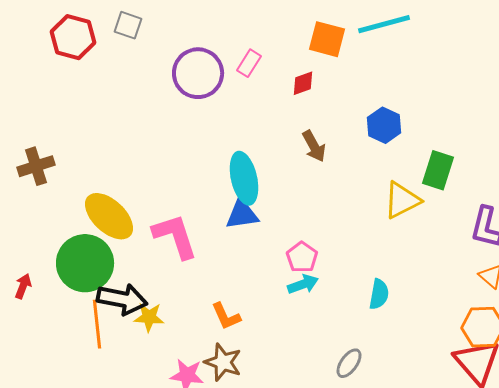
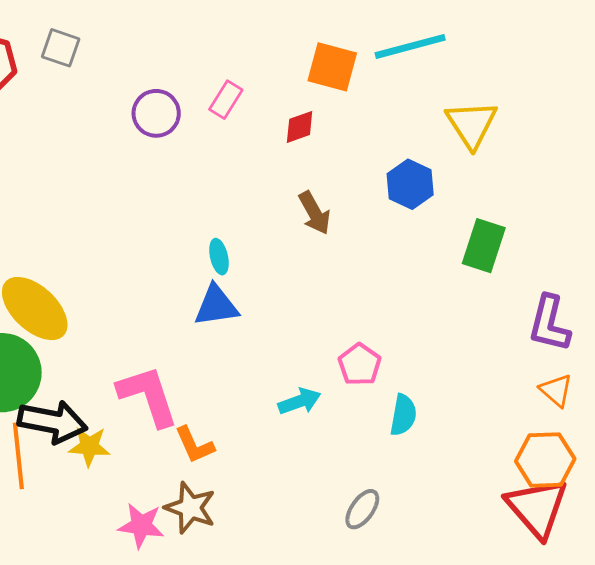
purple circle: (198, 73) -> (156, 113), size x0.7
cyan ellipse: (244, 178) -> (219, 257), size x0.5
yellow triangle: (402, 200) -> (472, 124), moved, turned -36
pink L-shape: (175, 236) -> (148, 396), moved
pink pentagon: (302, 257) -> (360, 364), moved

